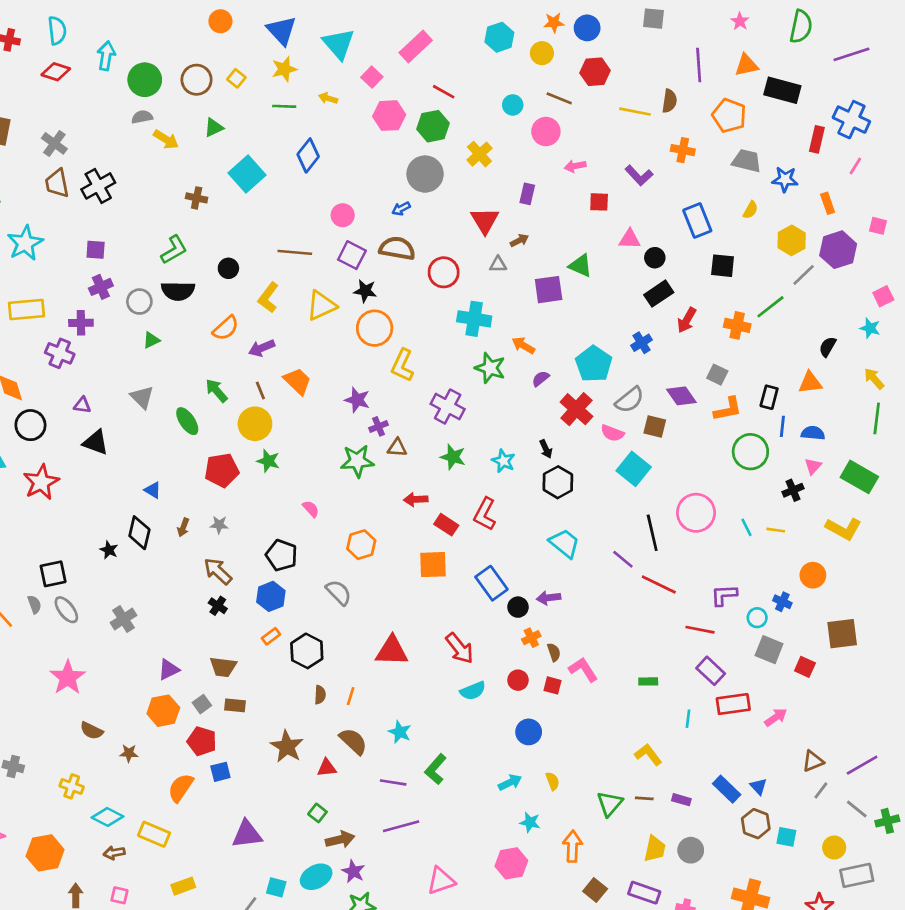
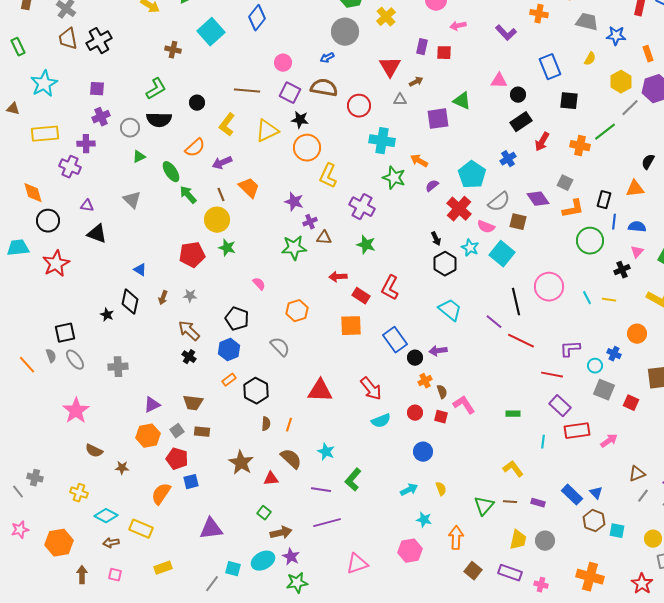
red square: (599, 202) -> (444, 53), moved
green ellipse: (187, 421) -> (171, 172), moved
cyan star: (503, 461) -> (470, 248), moved
gray cross: (123, 619) -> (118, 367), turned 30

